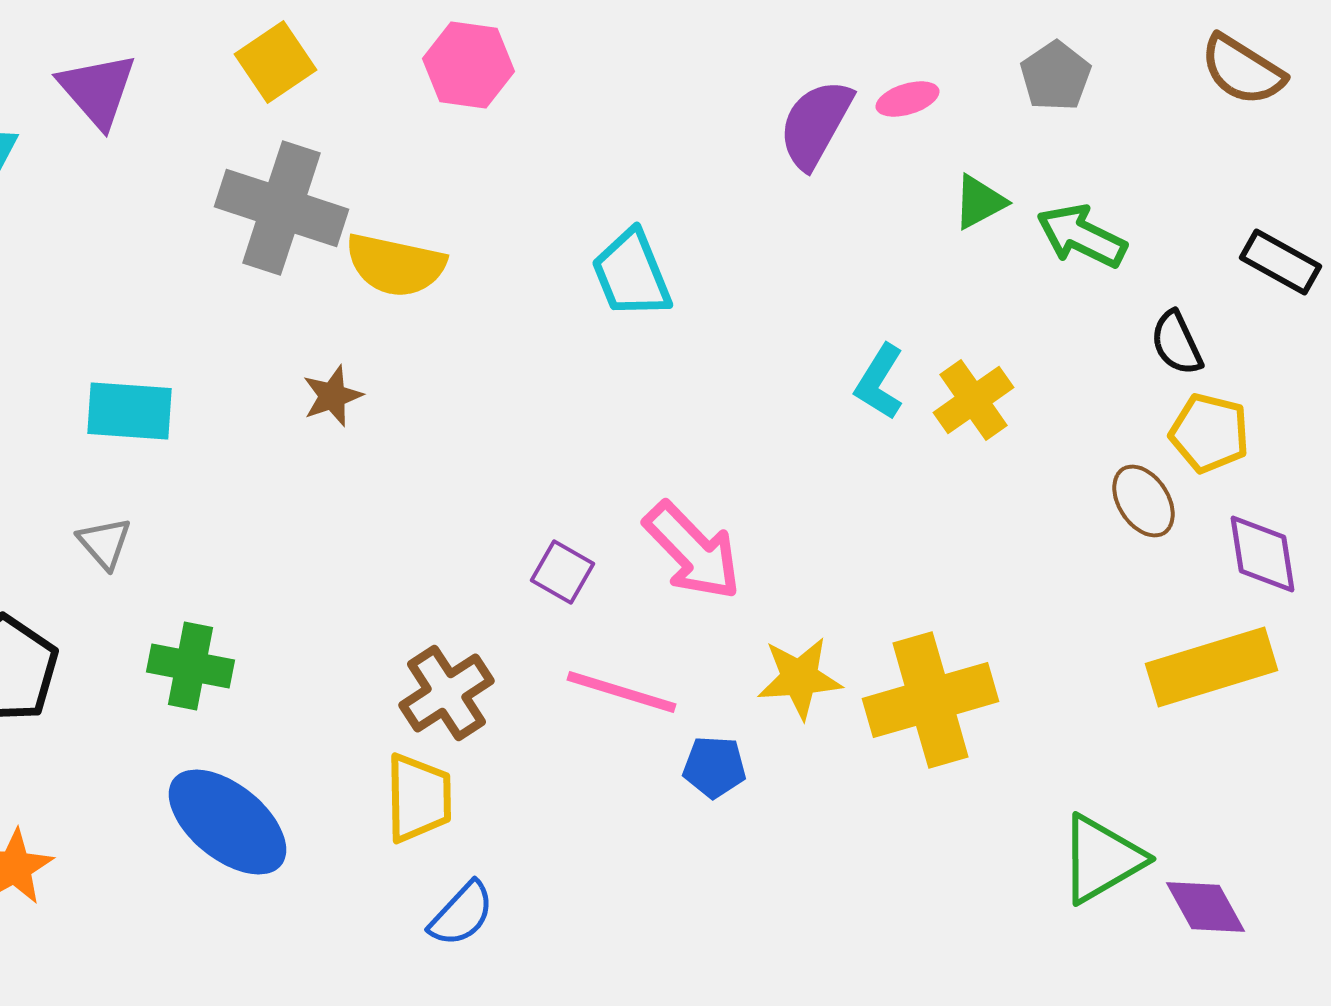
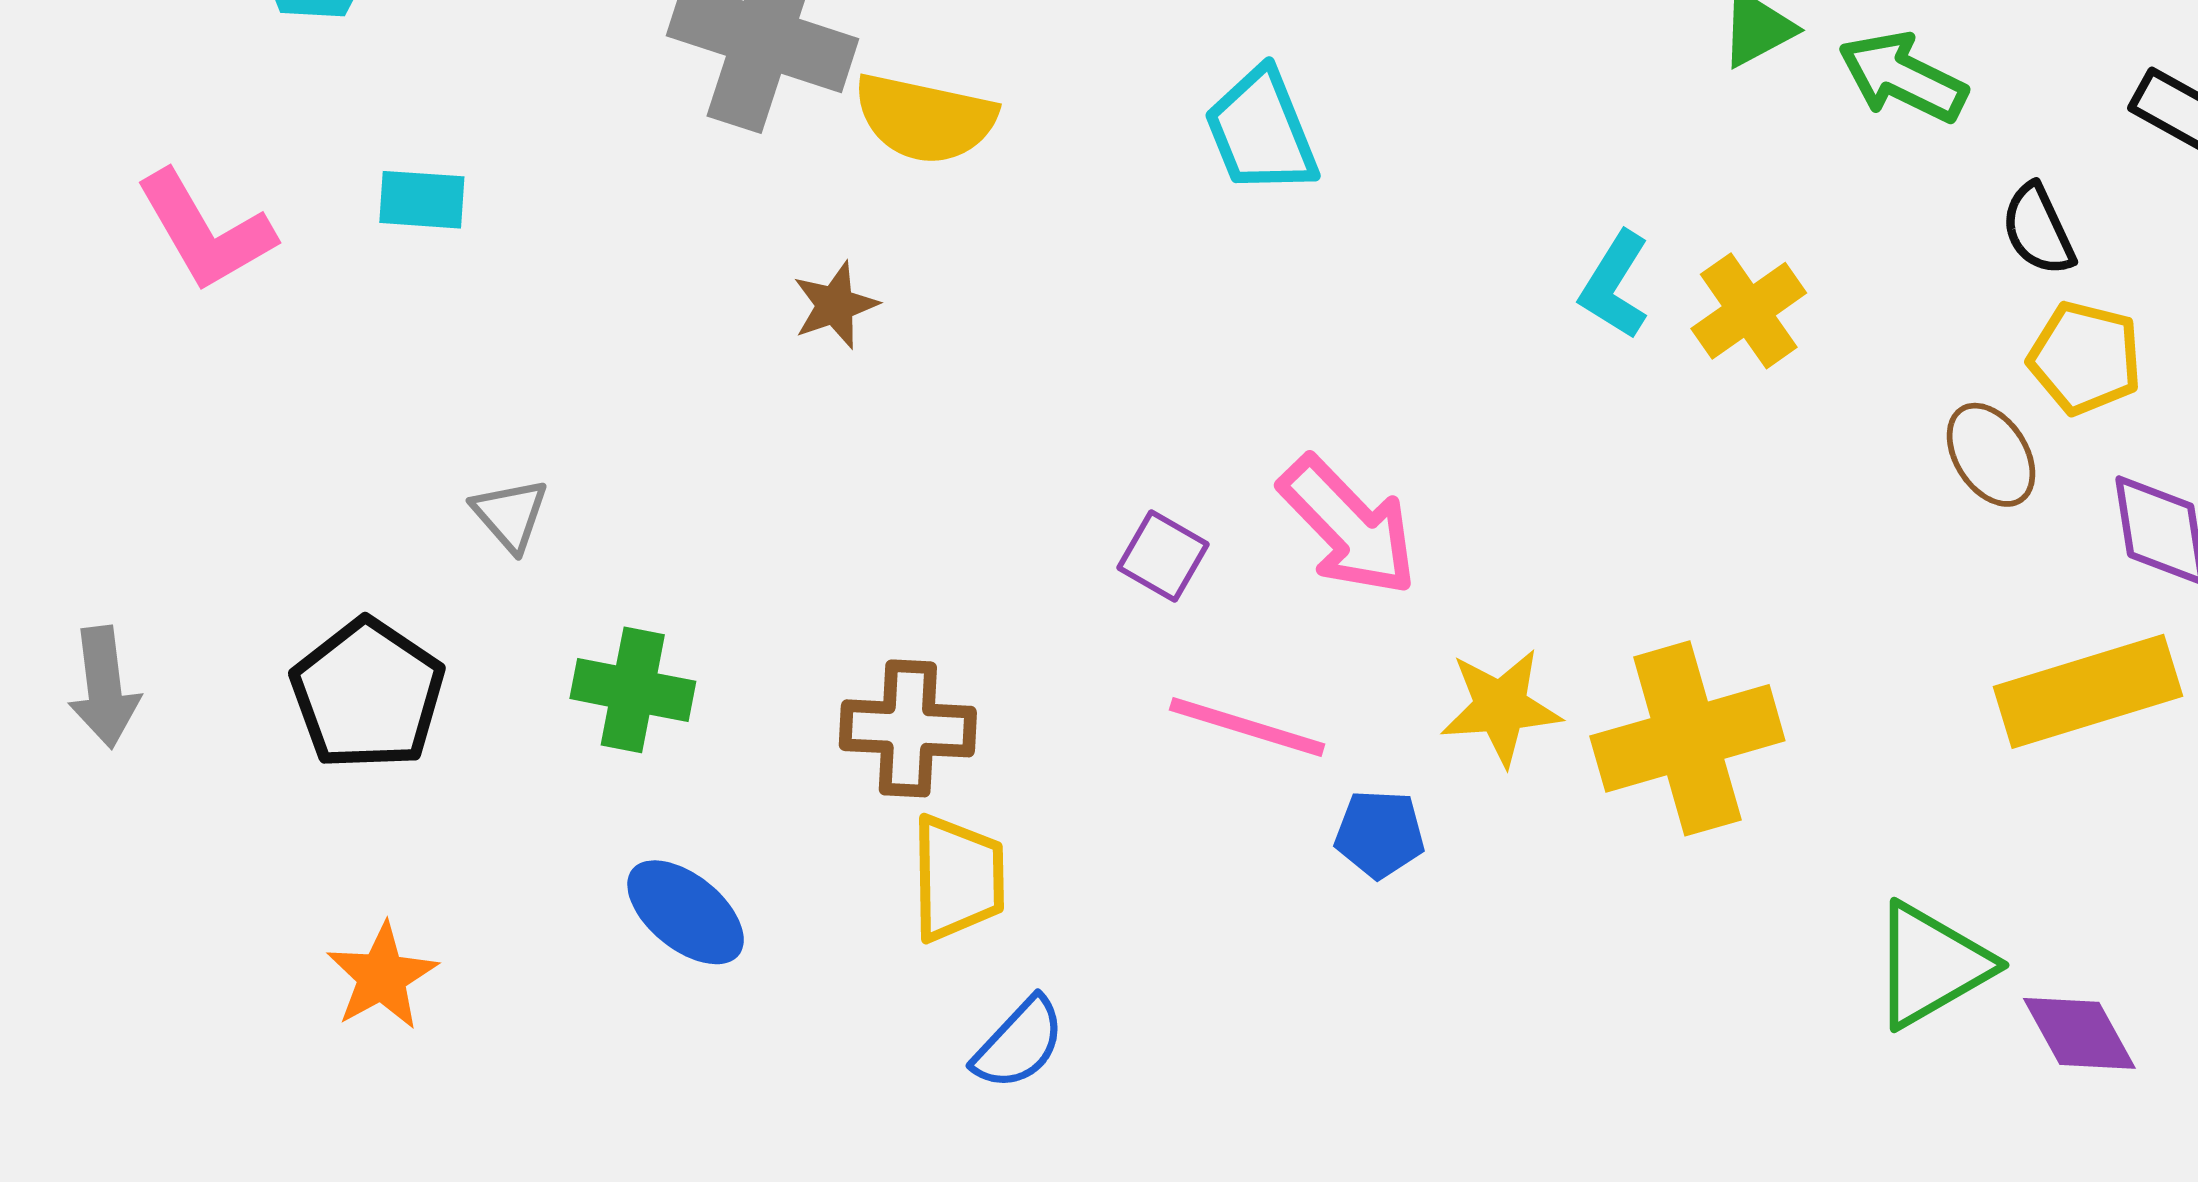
cyan rectangle: (130, 411) -> (422, 200), moved, size x0.7
brown cross: (446, 693) -> (908, 728), moved, turned 36
blue ellipse: (228, 822) -> (686, 912), size x0.7

